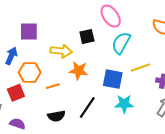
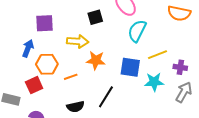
black square: (87, 36) -> (95, 17), moved
cyan star: (124, 104) -> (154, 82), moved

